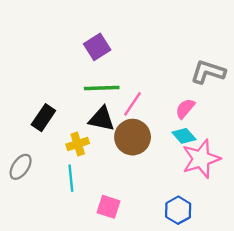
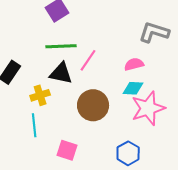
pink semicircle: (185, 109) -> (134, 64), turned 36
cyan diamond: (184, 136) -> (133, 88), turned -45
brown circle: (133, 137) -> (93, 105), moved

